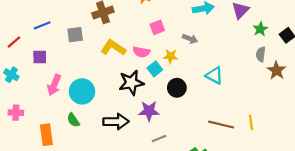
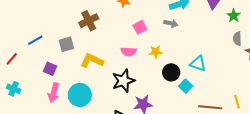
gray arrow: (190, 39) -> (171, 23), moved
yellow L-shape: (113, 48) -> (92, 61), moved
purple square: (40, 57) -> (50, 69), moved, turned 32
cyan square: (155, 69) -> (186, 86), moved
black circle: (177, 88) -> (171, 72), moved

